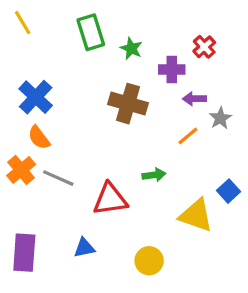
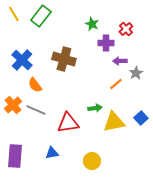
green rectangle: (91, 32) -> (41, 16), moved, turned 55
green star: (131, 48) -> (92, 24), moved
brown cross: (128, 104) -> (64, 59), moved
orange semicircle: (39, 138) -> (35, 85), moved
yellow triangle: (196, 215) -> (114, 122), moved, turned -30

